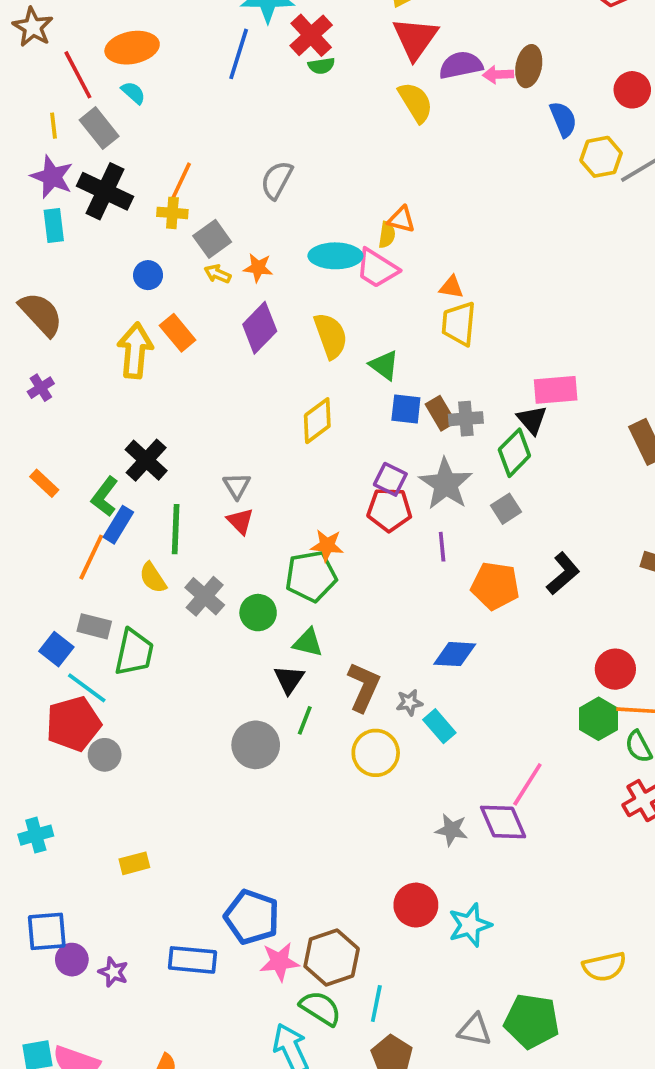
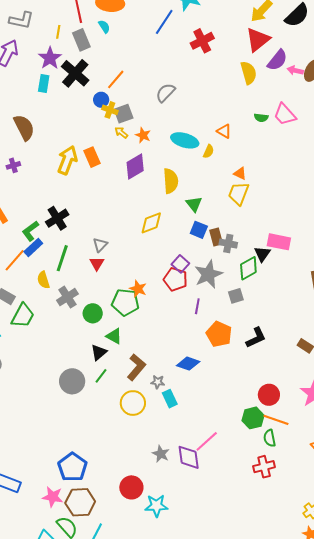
red cross: (311, 35) -> (202, 41), moved
purple semicircle: (461, 65) -> (277, 60), turned 125
green semicircle: (321, 66) -> (261, 118), moved
yellow cross: (172, 213) -> (110, 110), moved
yellow semicircle: (387, 235) -> (209, 151), moved
pink trapezoid: (377, 268) -> (285, 115), moved
blue circle: (148, 275) -> (101, 100), moved
blue pentagon: (252, 917) -> (73, 467), moved

